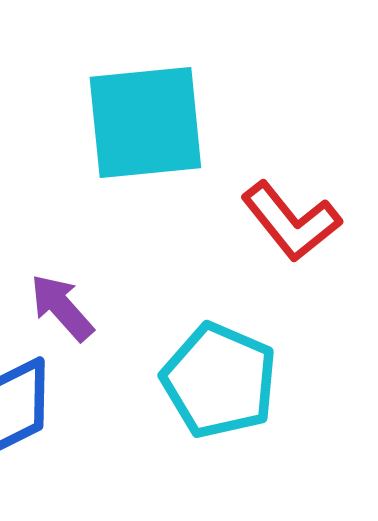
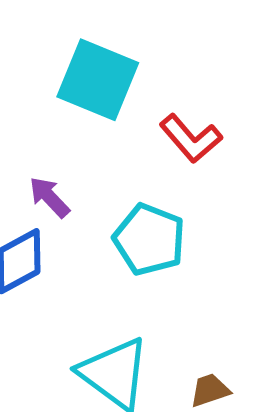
cyan square: (145, 123) -> (98, 80), turned 30

